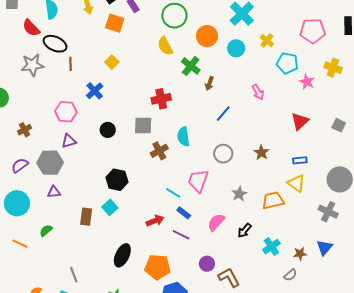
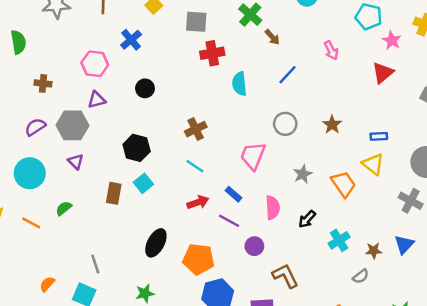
brown arrow: (209, 83) -> (272, 37), turned -64
red triangle: (300, 121) -> (383, 73), moved
gray square: (143, 126) -> (196, 22), moved
brown cross: (24, 130) -> (43, 83), turned 32
cyan semicircle: (183, 137) -> (239, 84), moved
brown cross: (159, 151) -> (196, 129), moved
black hexagon: (117, 180) -> (137, 148), moved
purple triangle: (54, 192) -> (76, 162), turned 48
cyan line: (173, 193) -> (195, 166), moved
orange trapezoid: (273, 200) -> (343, 184), turned 65
pink semicircle: (216, 222) -> (273, 208), turned 132
purple circle: (207, 264) -> (254, 246), moved

